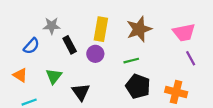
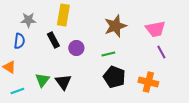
gray star: (52, 26) -> (28, 20), moved
yellow rectangle: (101, 29) -> (63, 15), moved
blue semicircle: (31, 46) -> (19, 41), turned -35
green triangle: (54, 76) -> (42, 80), moved

